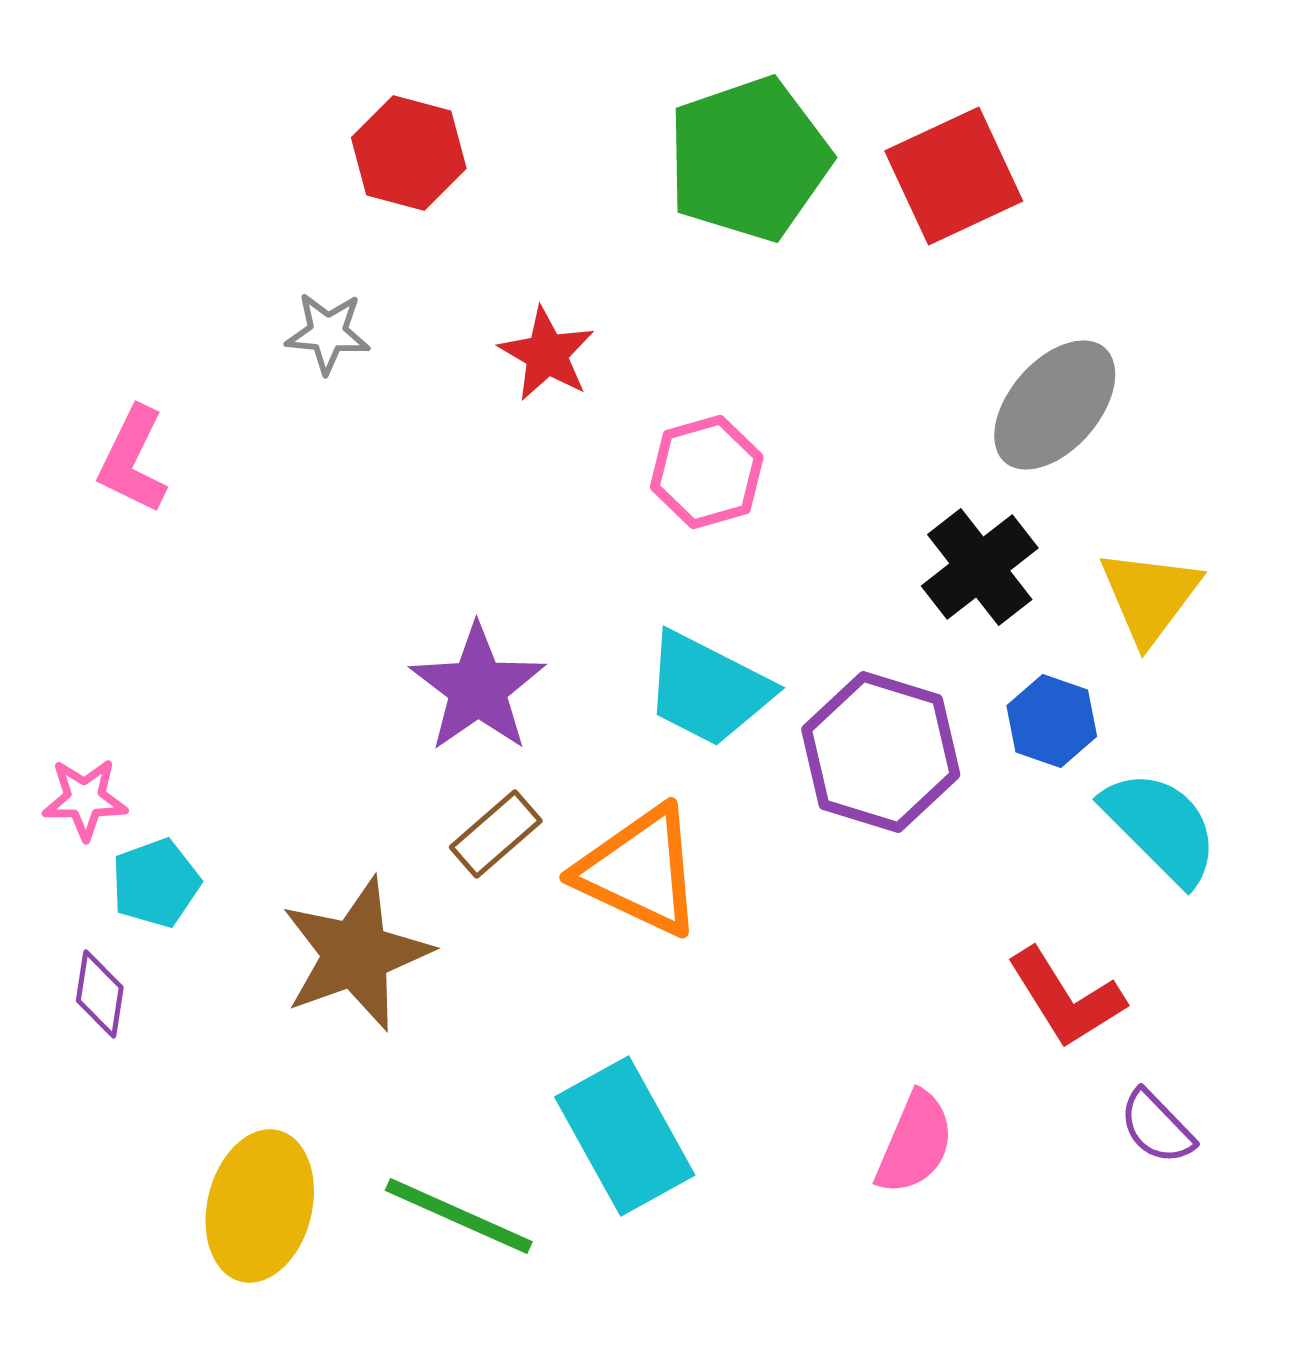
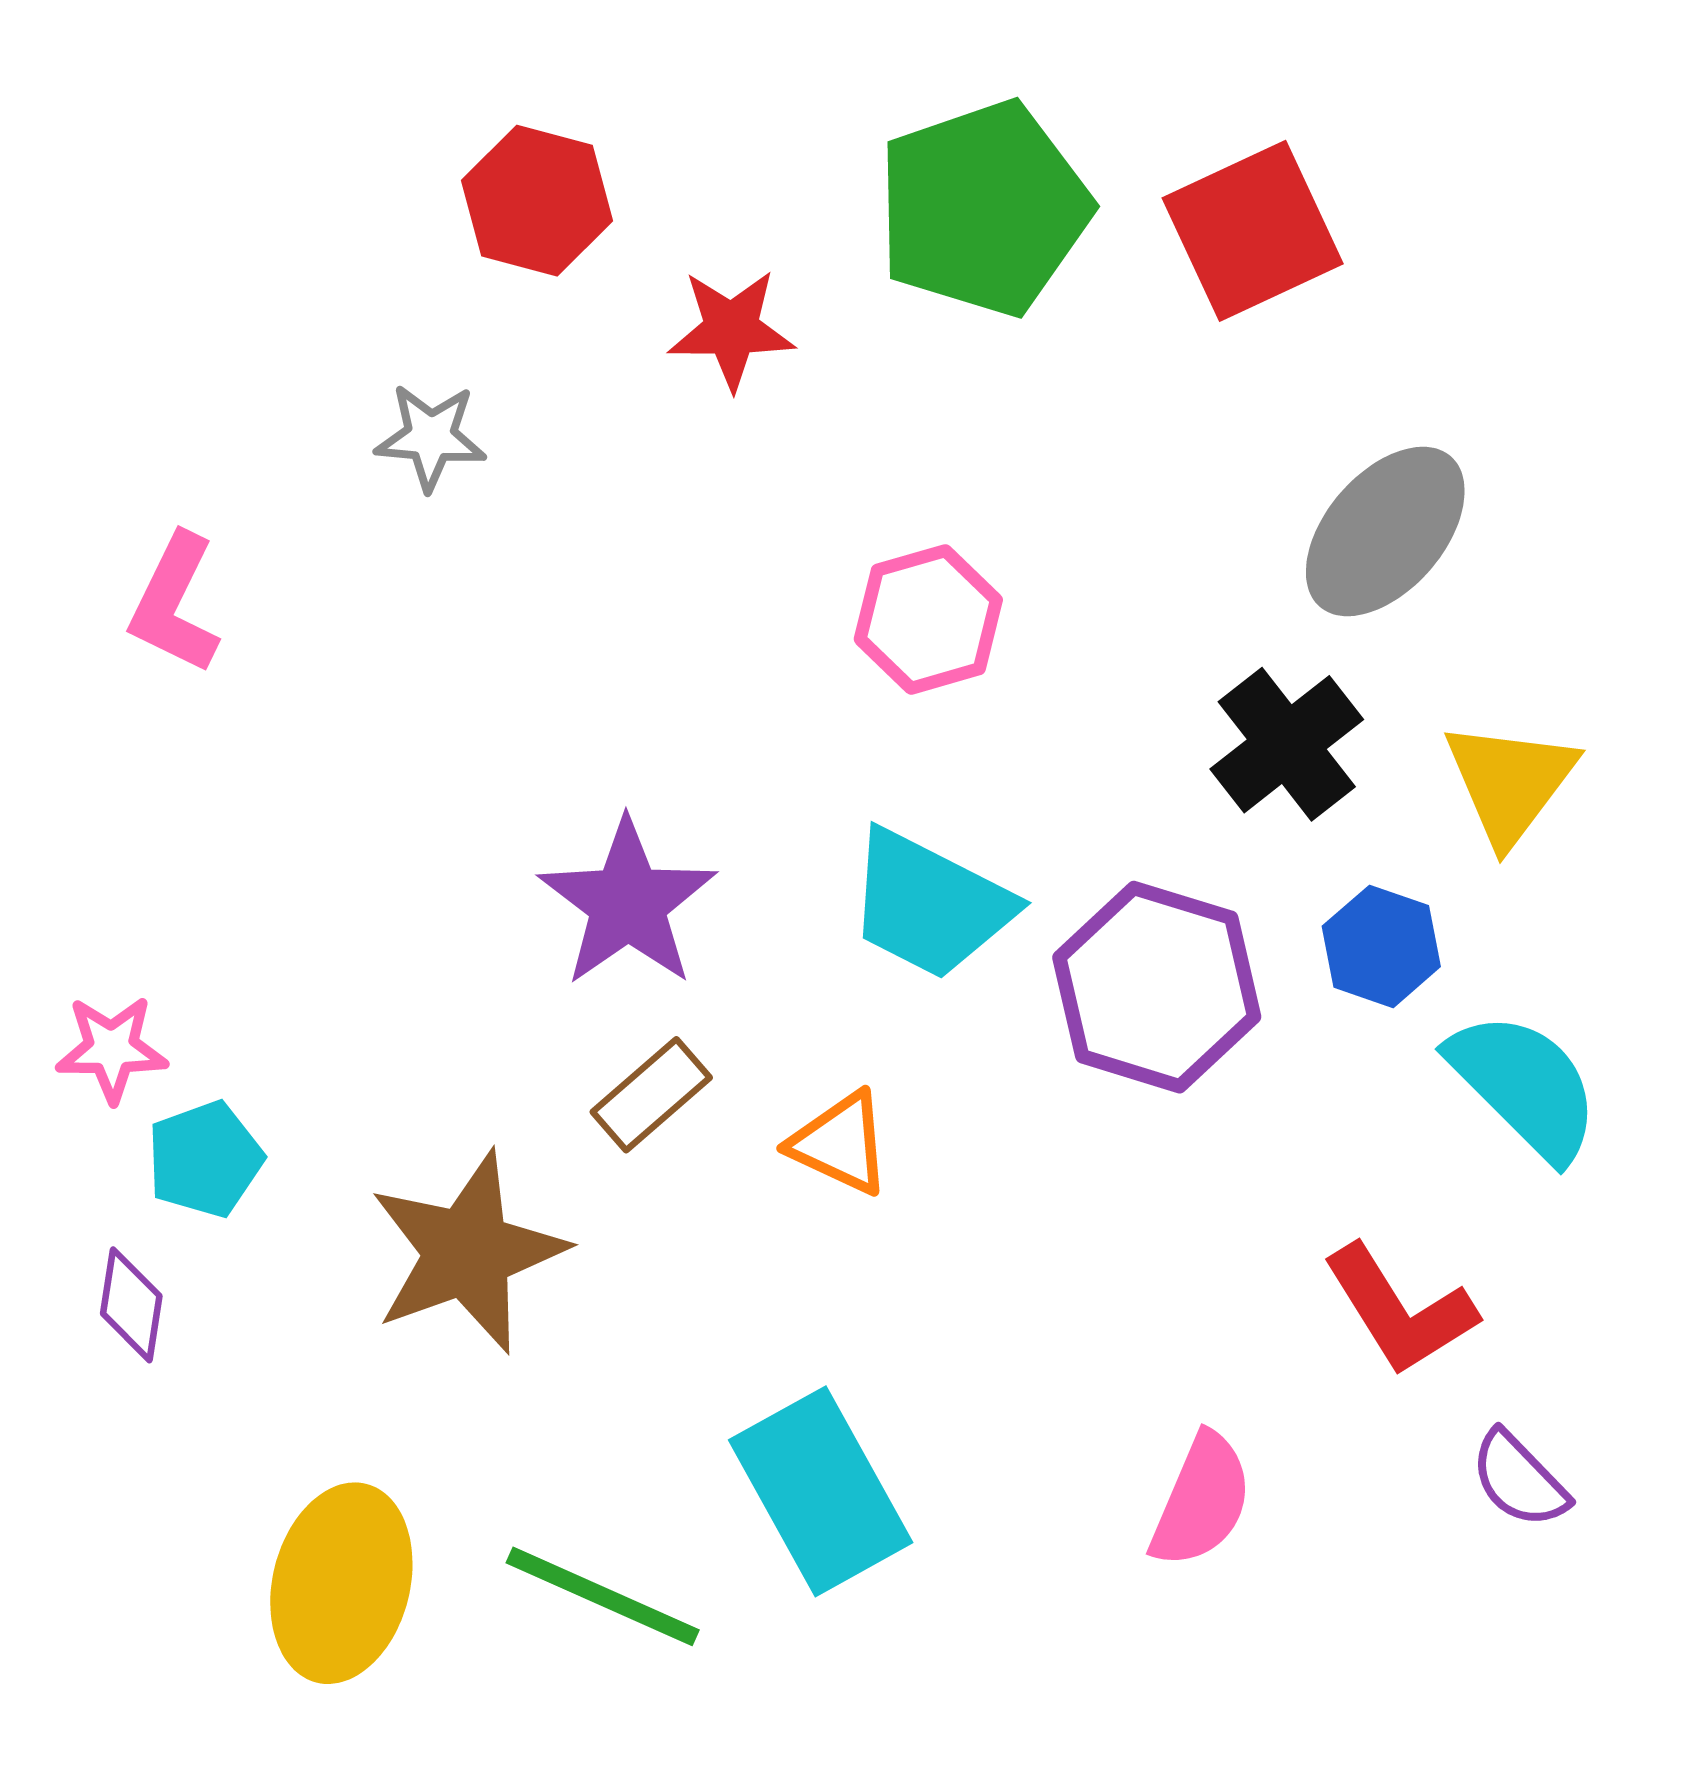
red star: (547, 354) -> (731, 329), moved, turned -30
orange triangle: (640, 871) -> (840, 1143), size x0.6

